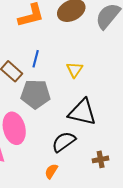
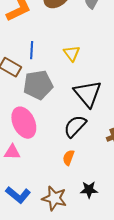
black triangle: (82, 112) -> (88, 94), turned 48

